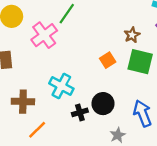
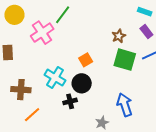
orange square: (108, 60) -> (86, 60), moved
black circle: (103, 104) -> (82, 83), moved

